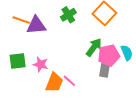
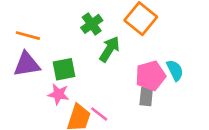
purple triangle: (36, 25) -> (27, 64), moved
green arrow: (94, 47) -> (109, 49), moved
green square: (18, 61) -> (64, 69), moved

